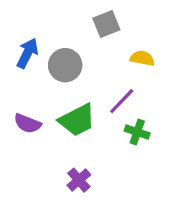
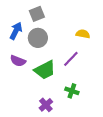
gray square: (106, 24) -> (37, 14), moved
purple semicircle: (27, 123) -> (18, 61), moved
green cross: (137, 132) -> (72, 91), moved

